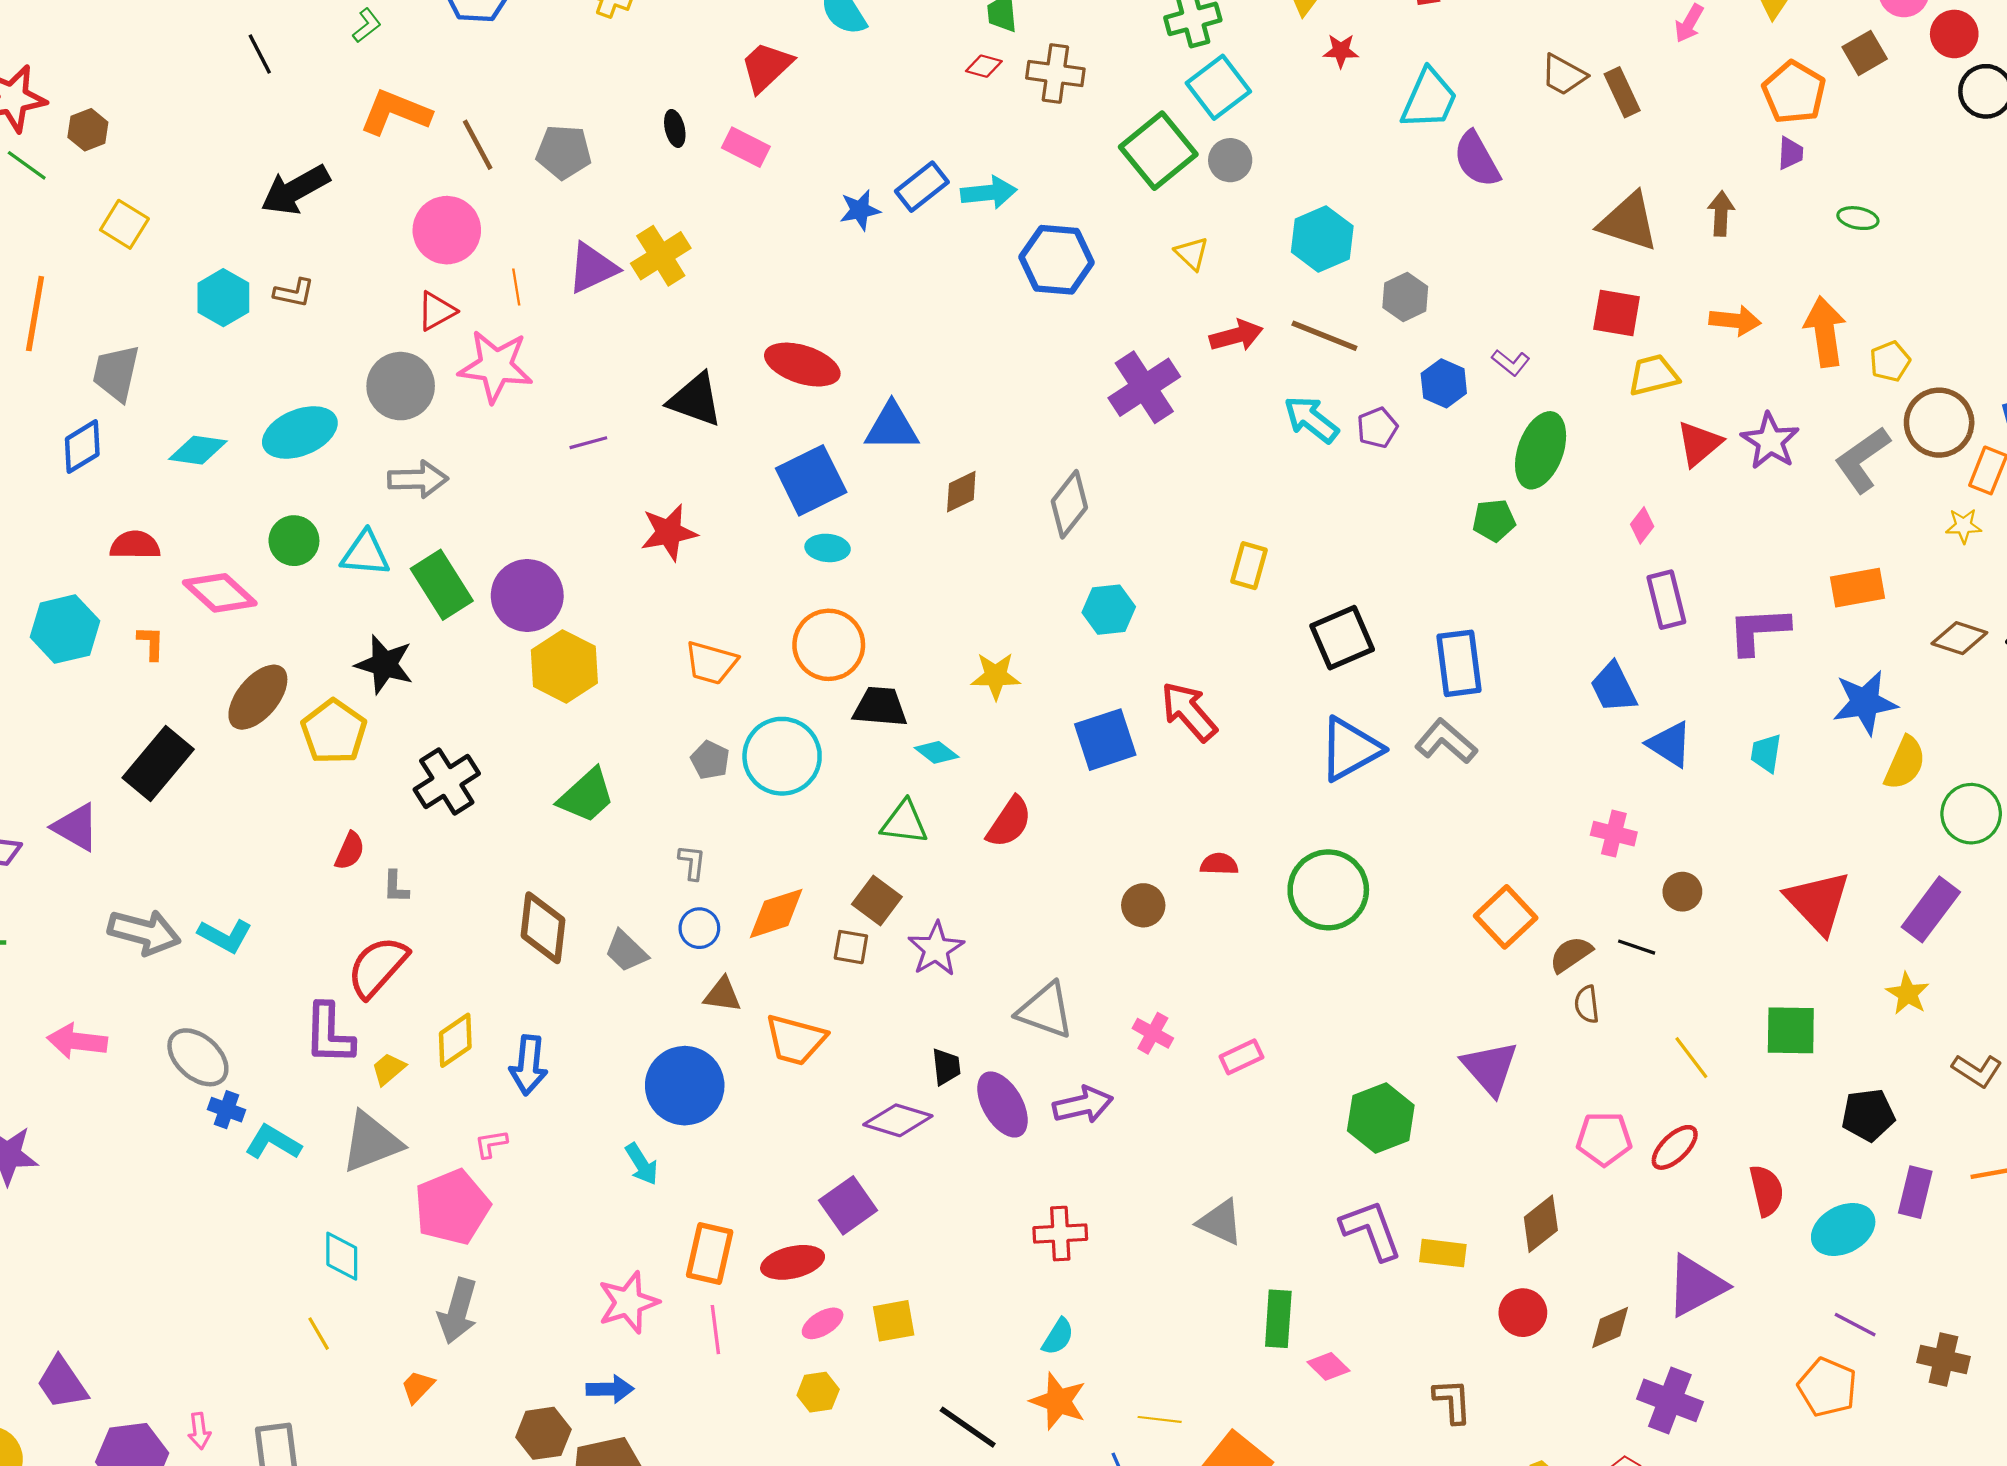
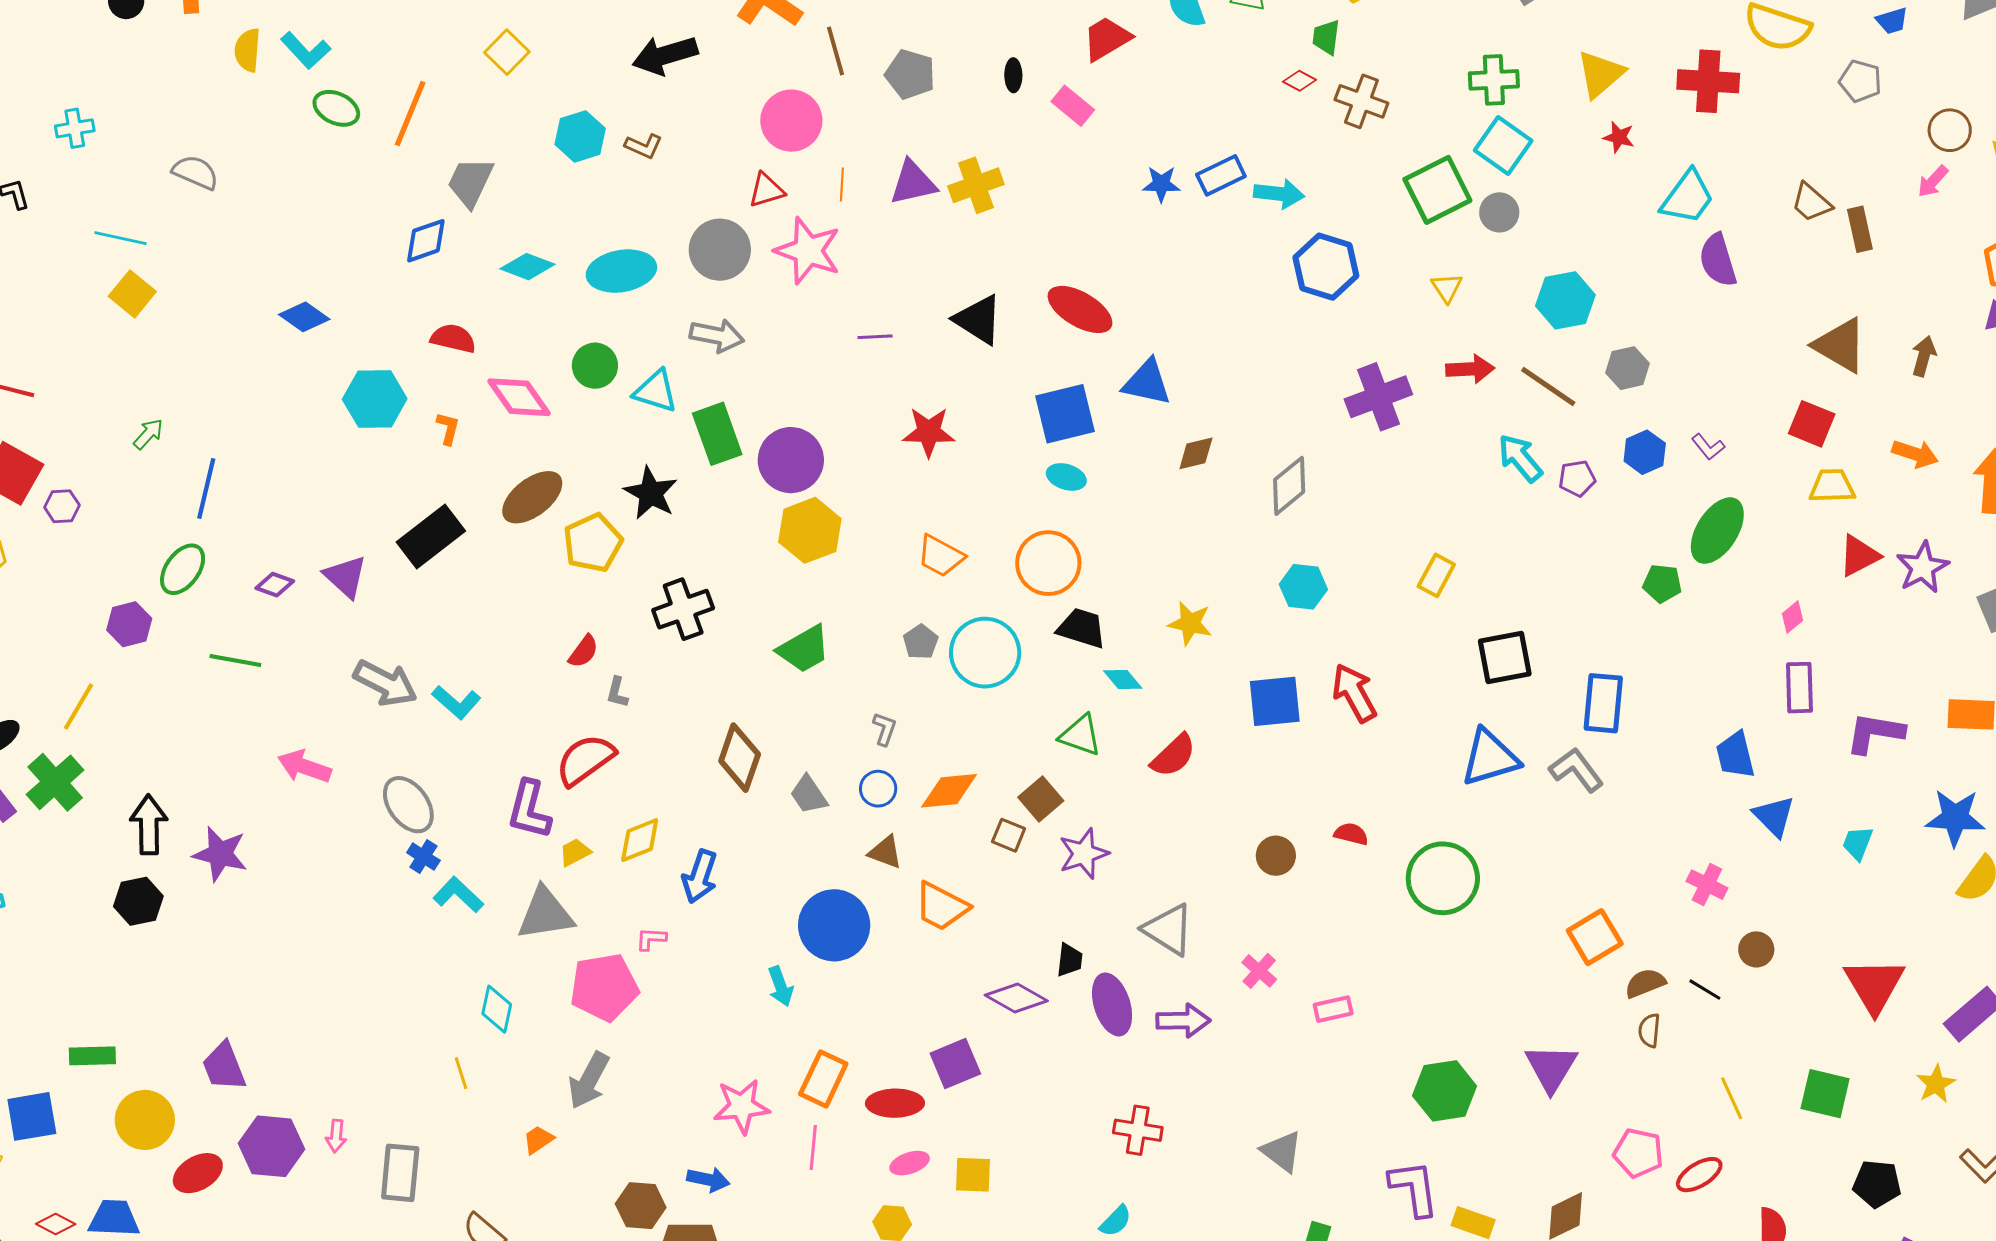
cyan square: (1218, 87) -> (1503, 146), turned -30

